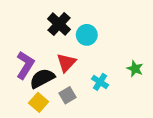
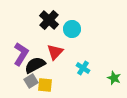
green star: (135, 69) -> (114, 78), moved
gray square: (67, 95) -> (31, 81), moved
yellow square: (39, 102) -> (45, 85), moved, turned -35

